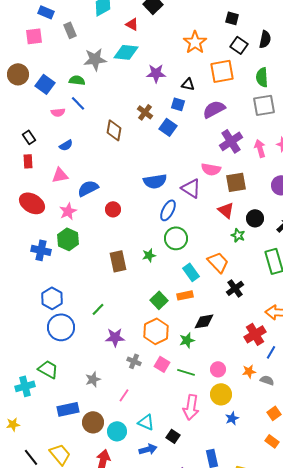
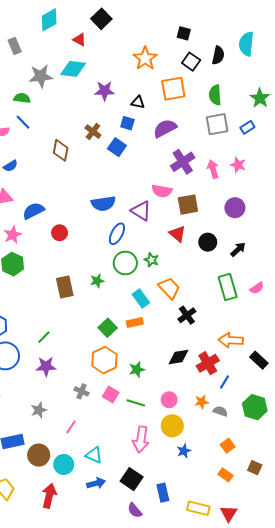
green star: (238, 235) -> (151, 260), moved
black diamond: (204, 321) -> (179, 357), moved
purple star: (115, 337) -> (46, 366), moved
black square: (173, 436) -> (132, 479), moved, size x1.5

